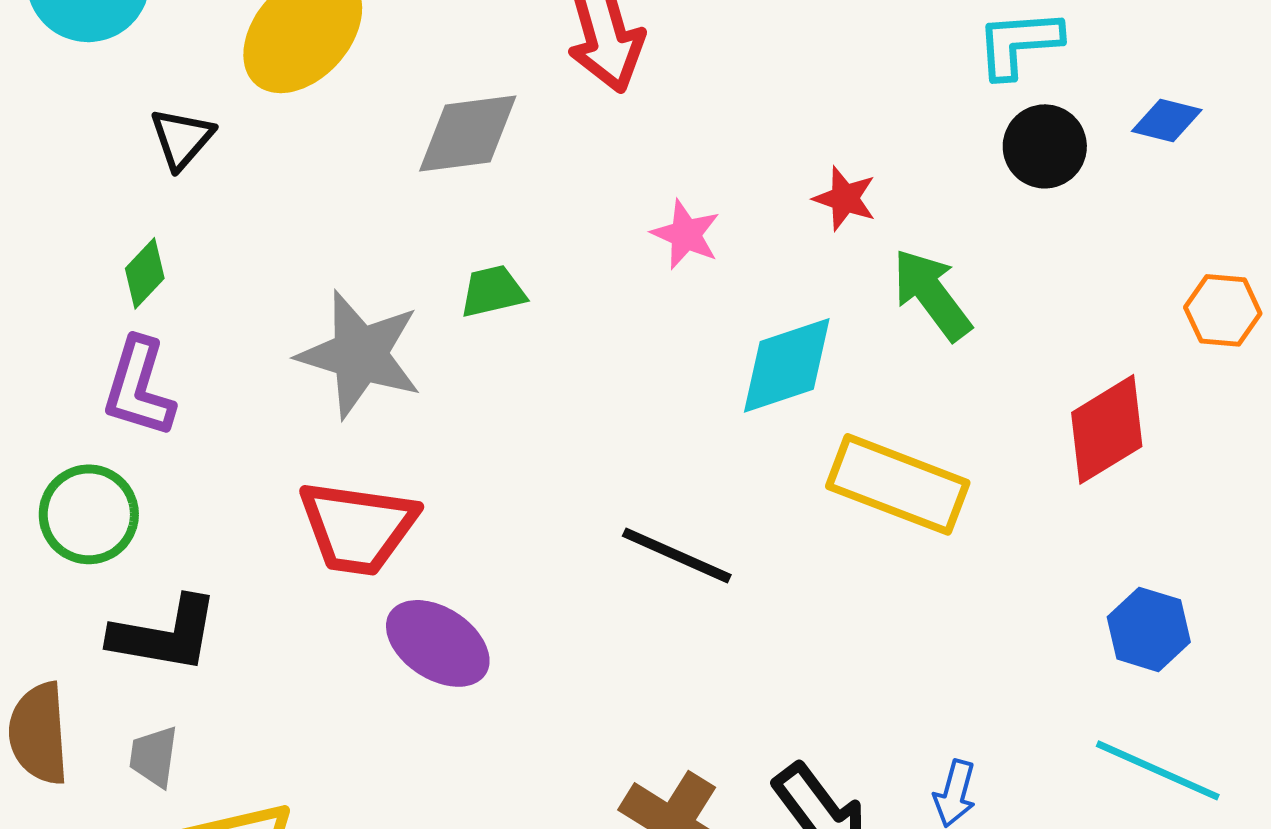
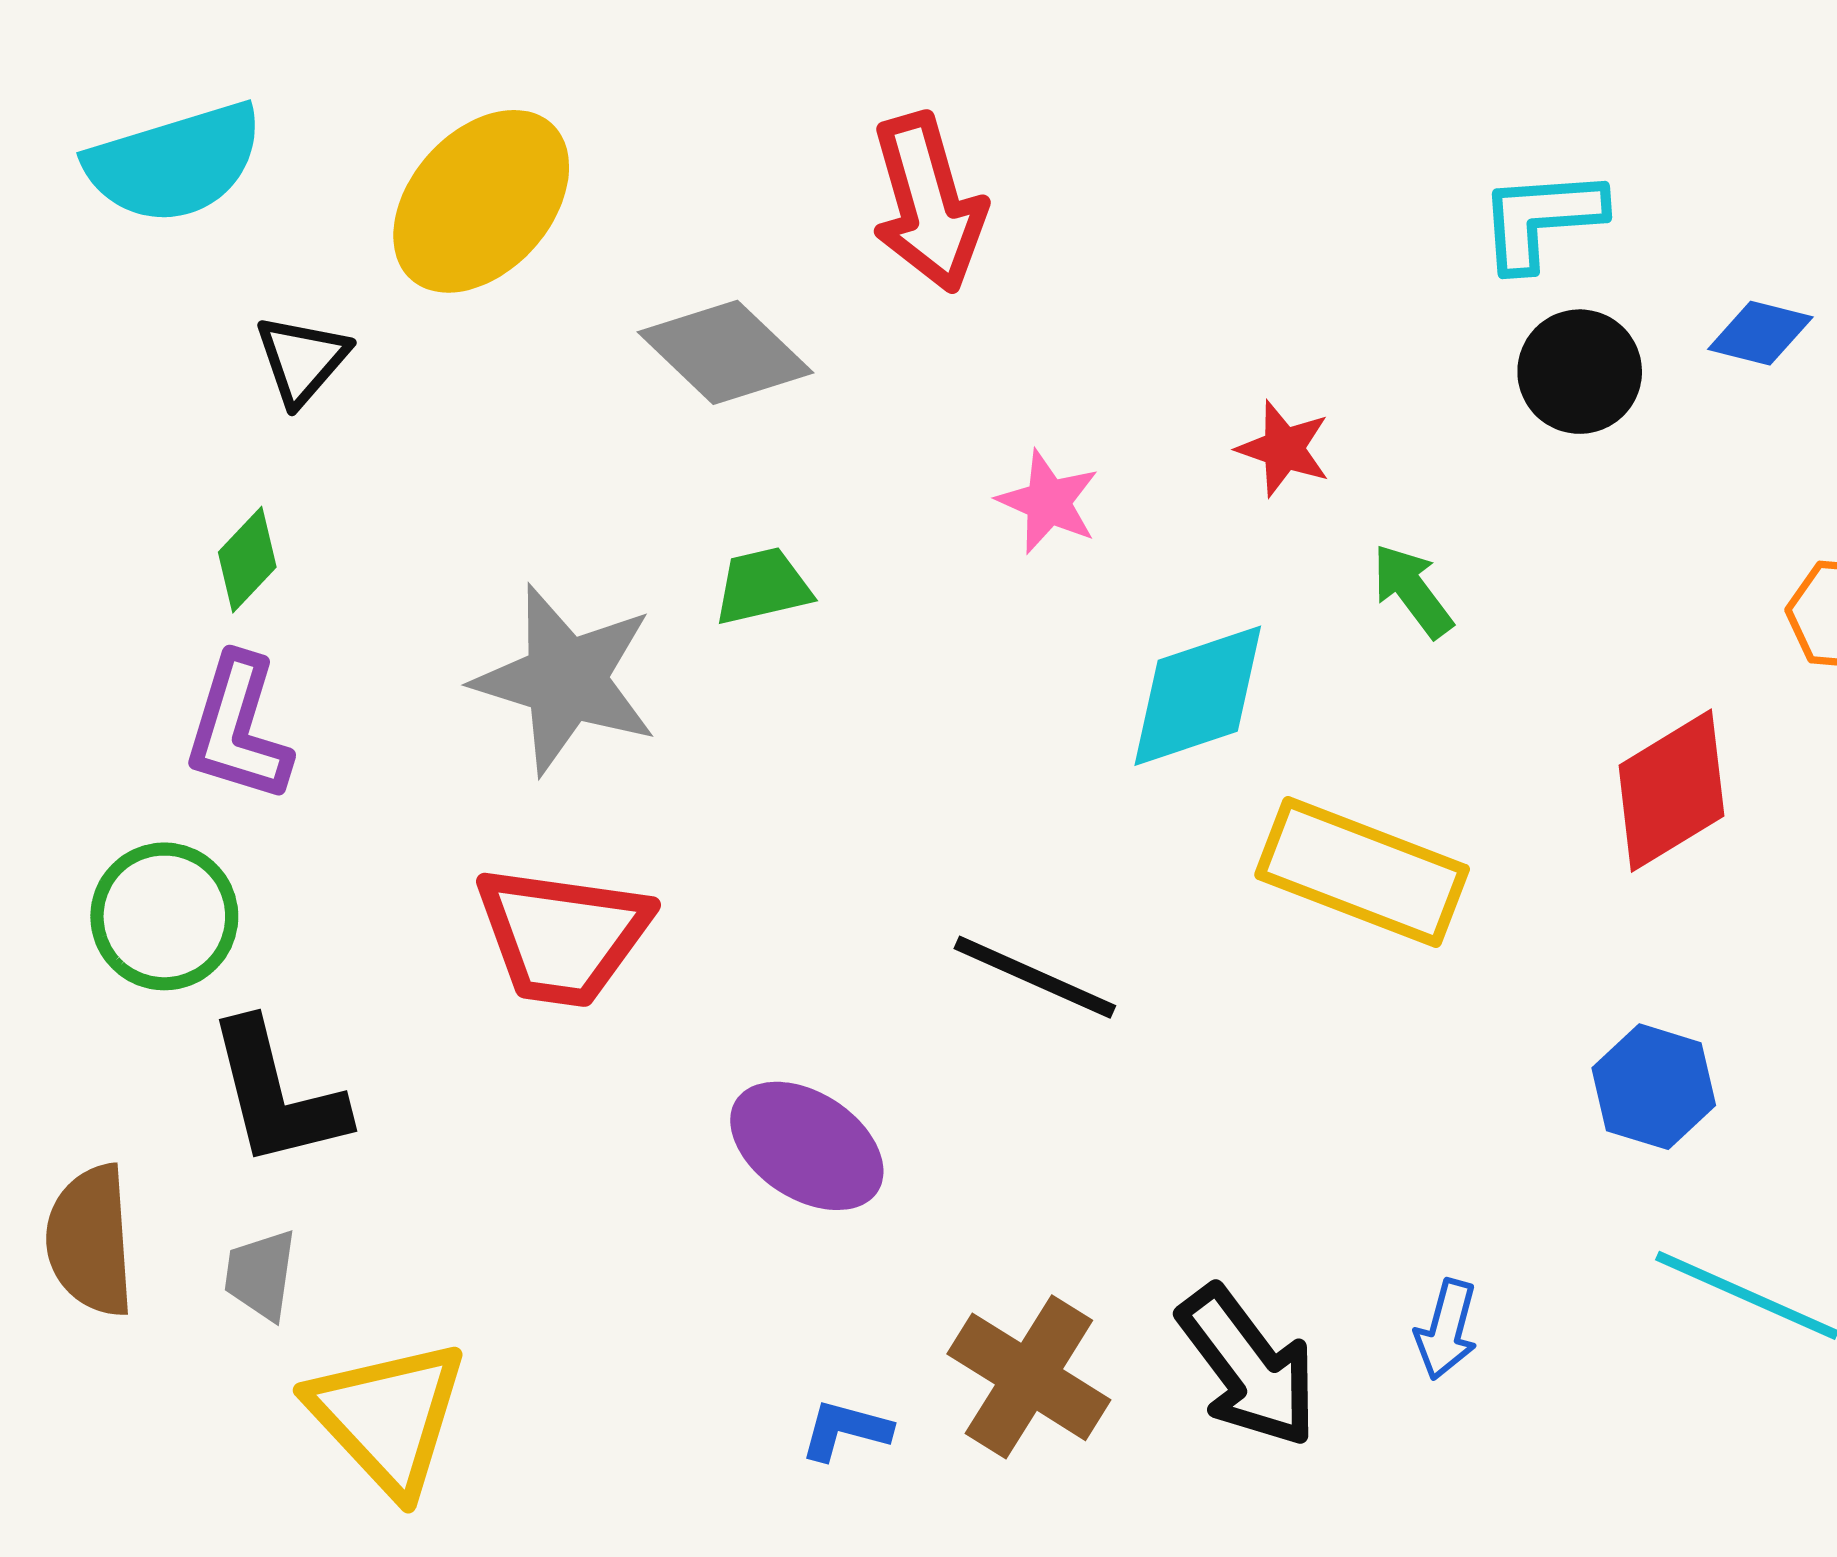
gray diamond: (468, 133) -> (725, 352), turned 51
green arrow: (932, 294) -> (1412, 591), size x0.7
blue hexagon: (1149, 629) -> (1654, 1087), moved
black L-shape: (165, 634) -> (277, 1094), turned 66
purple ellipse: (438, 643) -> (807, 1146), moved

